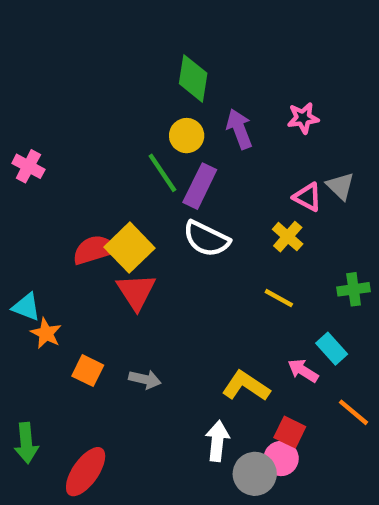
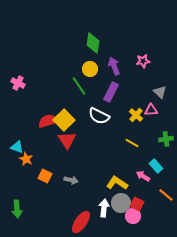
purple rectangle: (200, 186) -> (111, 92), moved
pink triangle: (307, 197) -> (151, 110), moved, turned -32
red ellipse: (86, 472) -> (81, 222), moved
gray circle: (255, 474) -> (121, 203), moved

